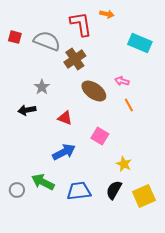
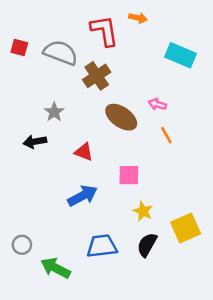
pink square: (100, 136) -> (129, 175), turned -30
yellow star: (124, 164) -> (143, 211), moved
green arrow: (43, 182) -> (55, 268), moved
yellow square: (144, 196) -> (186, 228), moved

